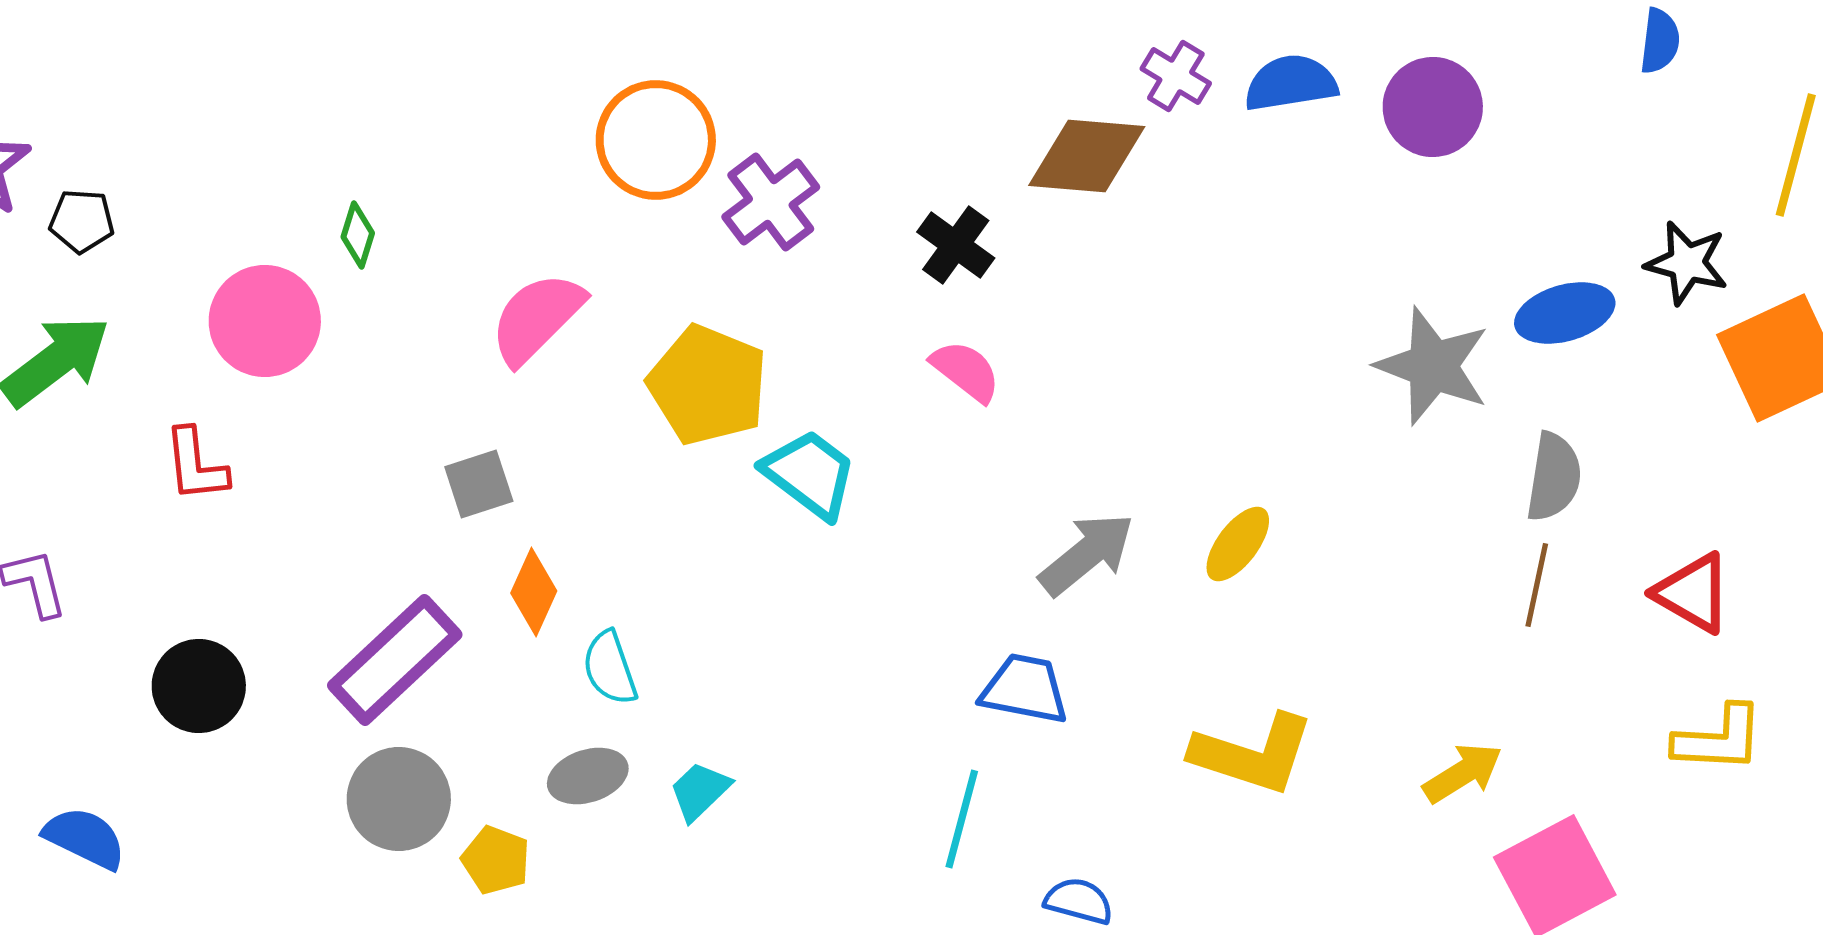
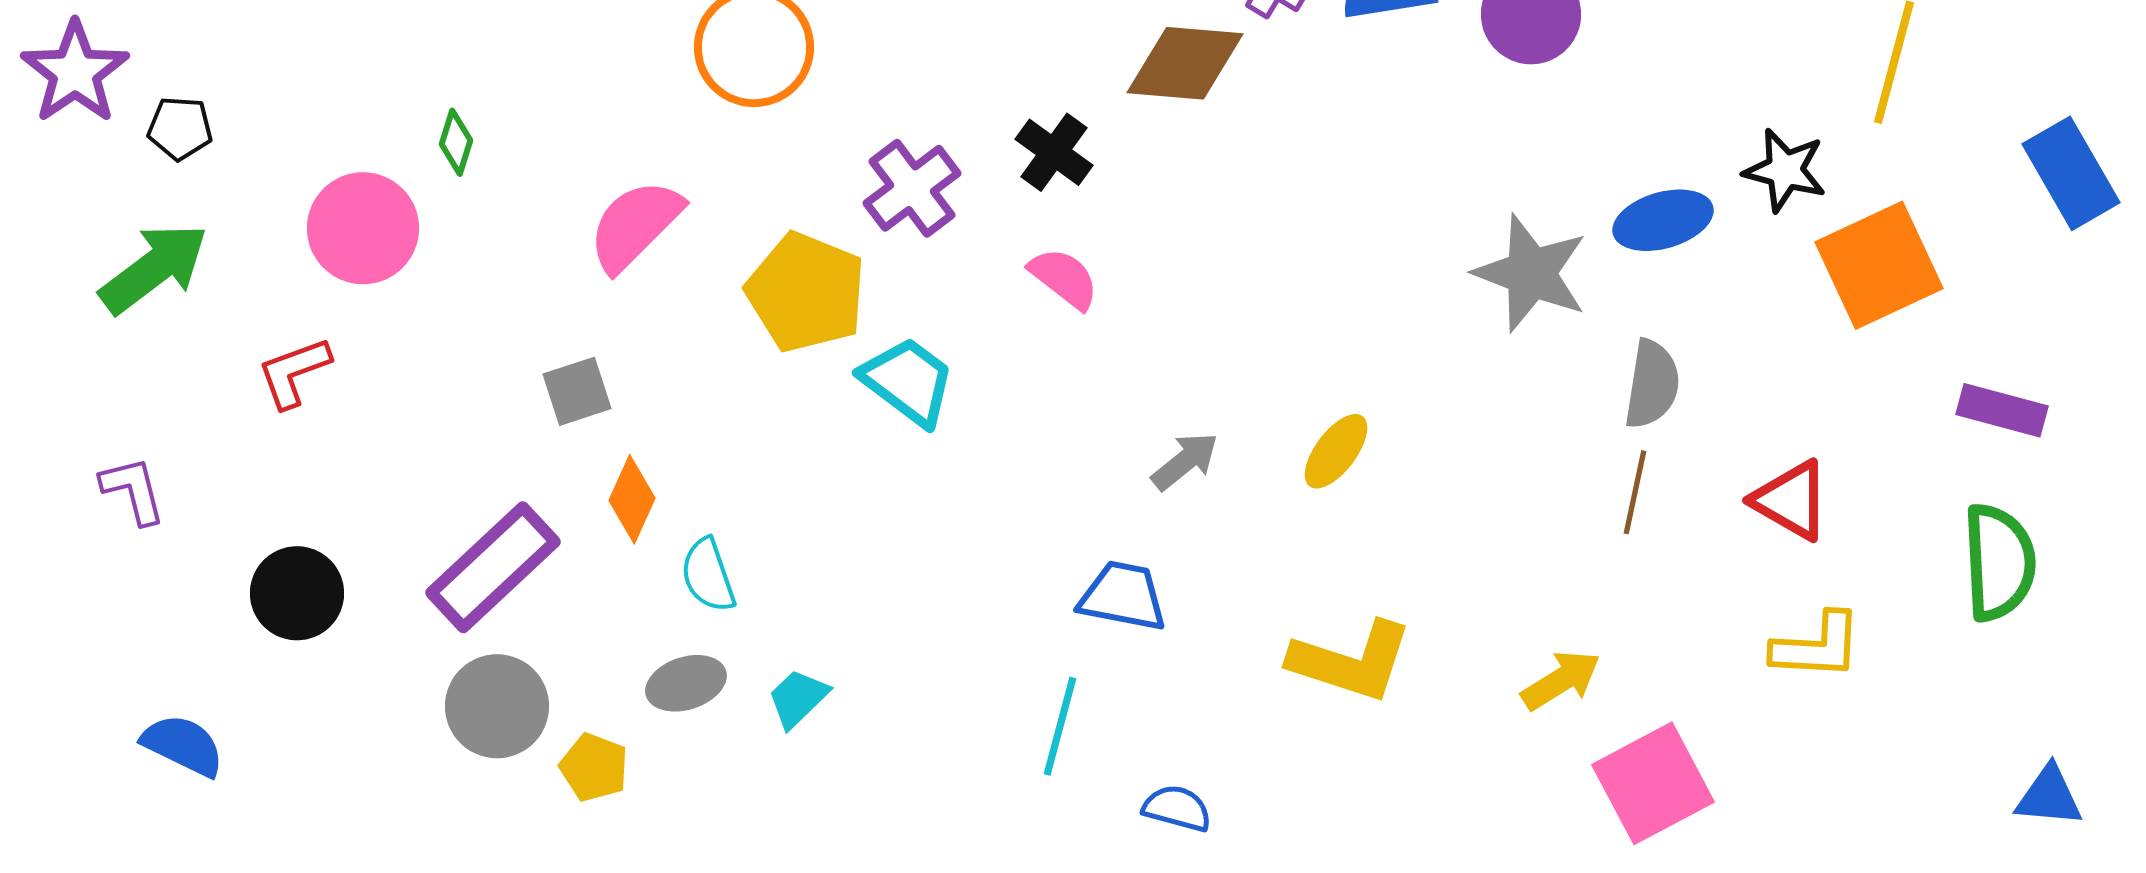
purple cross: (771, 202) -> (912, 188), moved
red L-shape: (196, 465) -> (294, 372), turned 76
gray arrow: (1087, 554) -> (1185, 461), size x0.7

